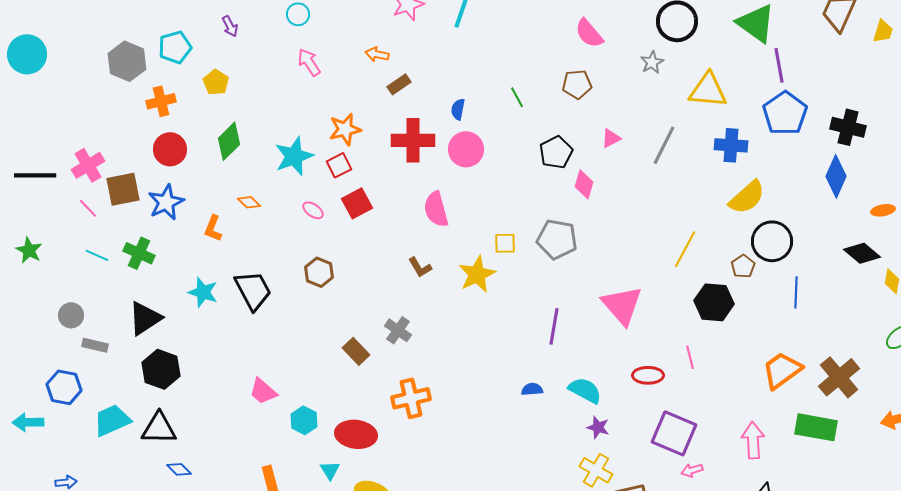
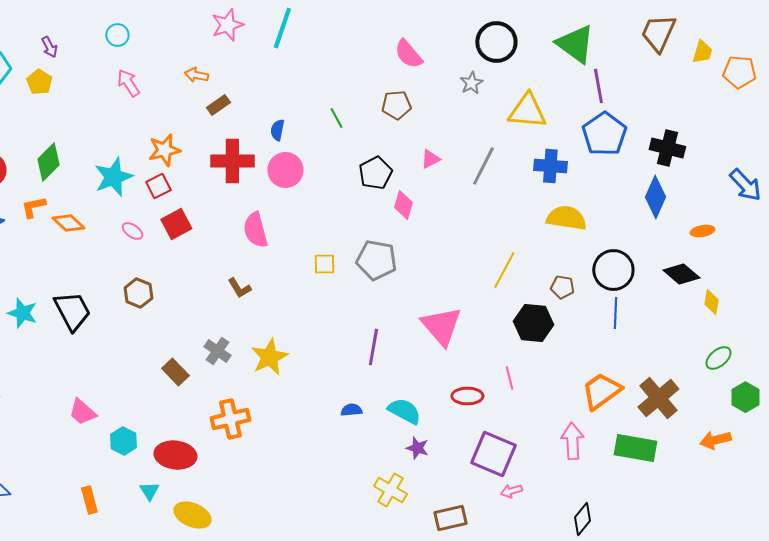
yellow pentagon: (216, 82) -> (39, 82), moved
yellow semicircle: (747, 197) -> (566, 218), turned -129
orange diamond: (249, 202) -> (68, 223), size x1.4
orange L-shape: (213, 228) -> (33, 207), moved, turned 56
black circle: (772, 241) -> (613, 270), moved
brown pentagon: (743, 266) -> (562, 287), turned -30
yellow star: (477, 274) -> (269, 357), moved
pink arrow: (753, 440) -> (572, 441), moved
yellow cross: (596, 470) -> (390, 490), moved

